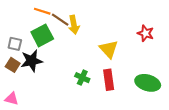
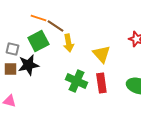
yellow arrow: (74, 25) -> (68, 43), moved
brown square: (13, 65) -> (10, 69), turned -32
green cross: (82, 78) -> (76, 81), size x1.5

